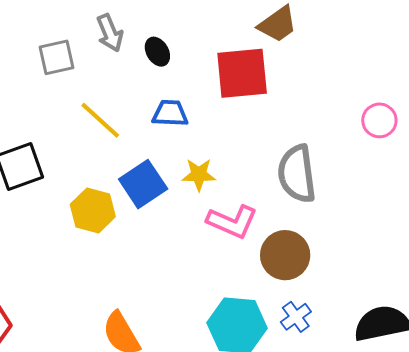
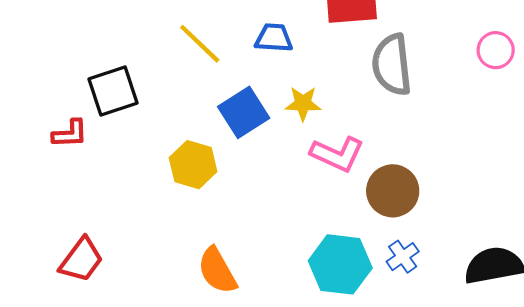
gray semicircle: (297, 174) -> (392, 65), moved
yellow hexagon: (93, 210) -> (193, 165), moved

